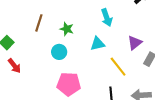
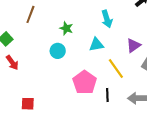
brown line: (39, 23) -> (30, 14), moved
pink pentagon: (69, 84) -> (85, 82), moved, turned 30

